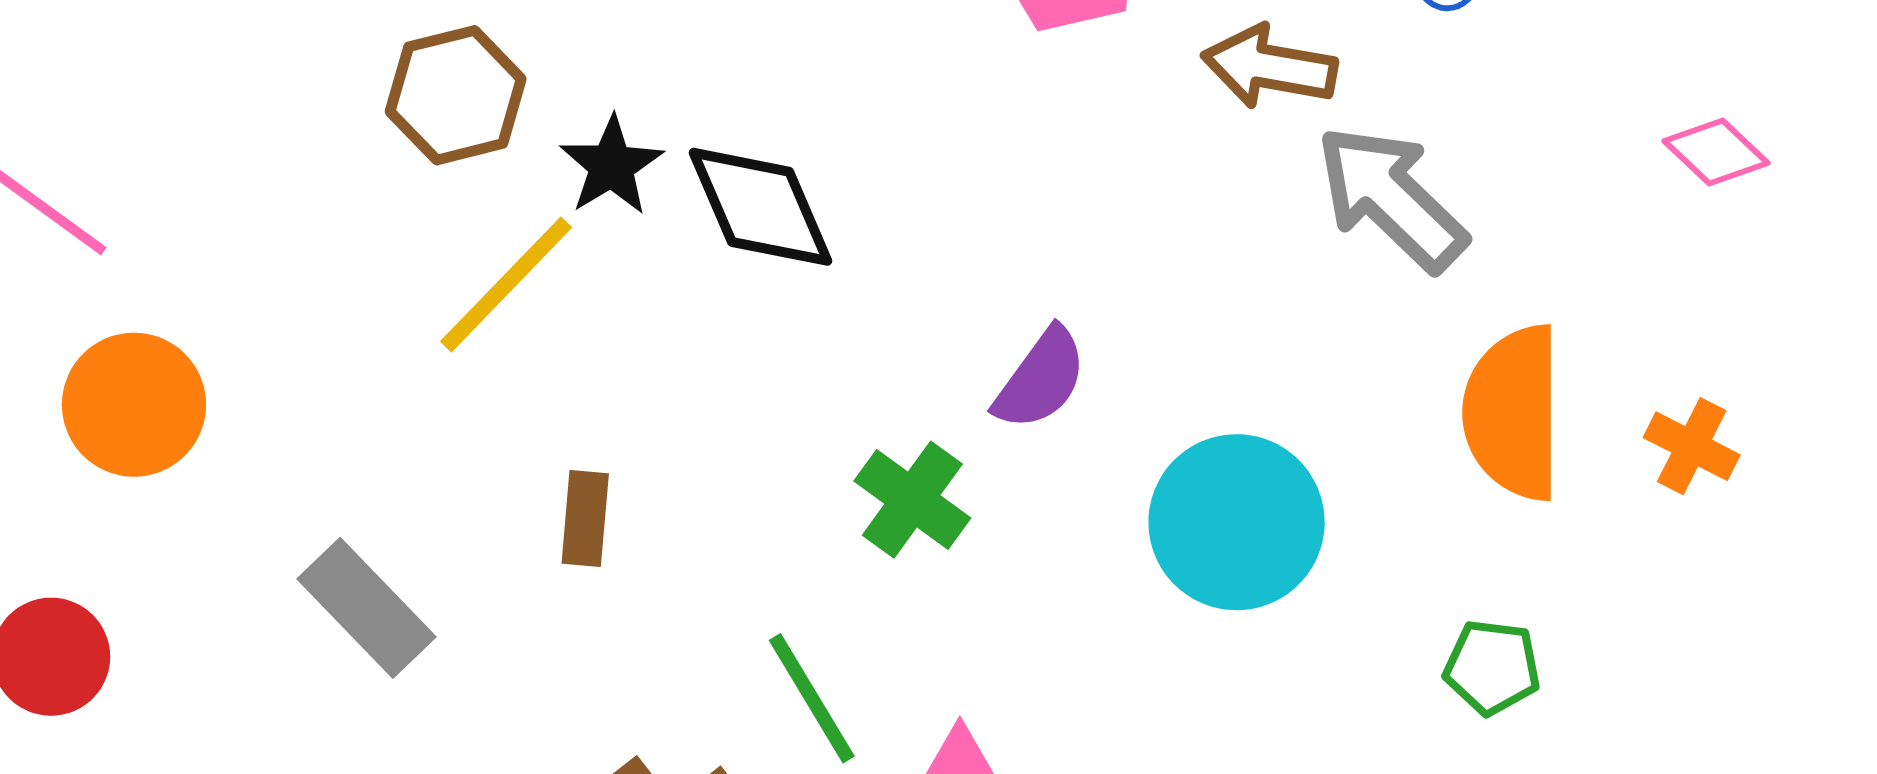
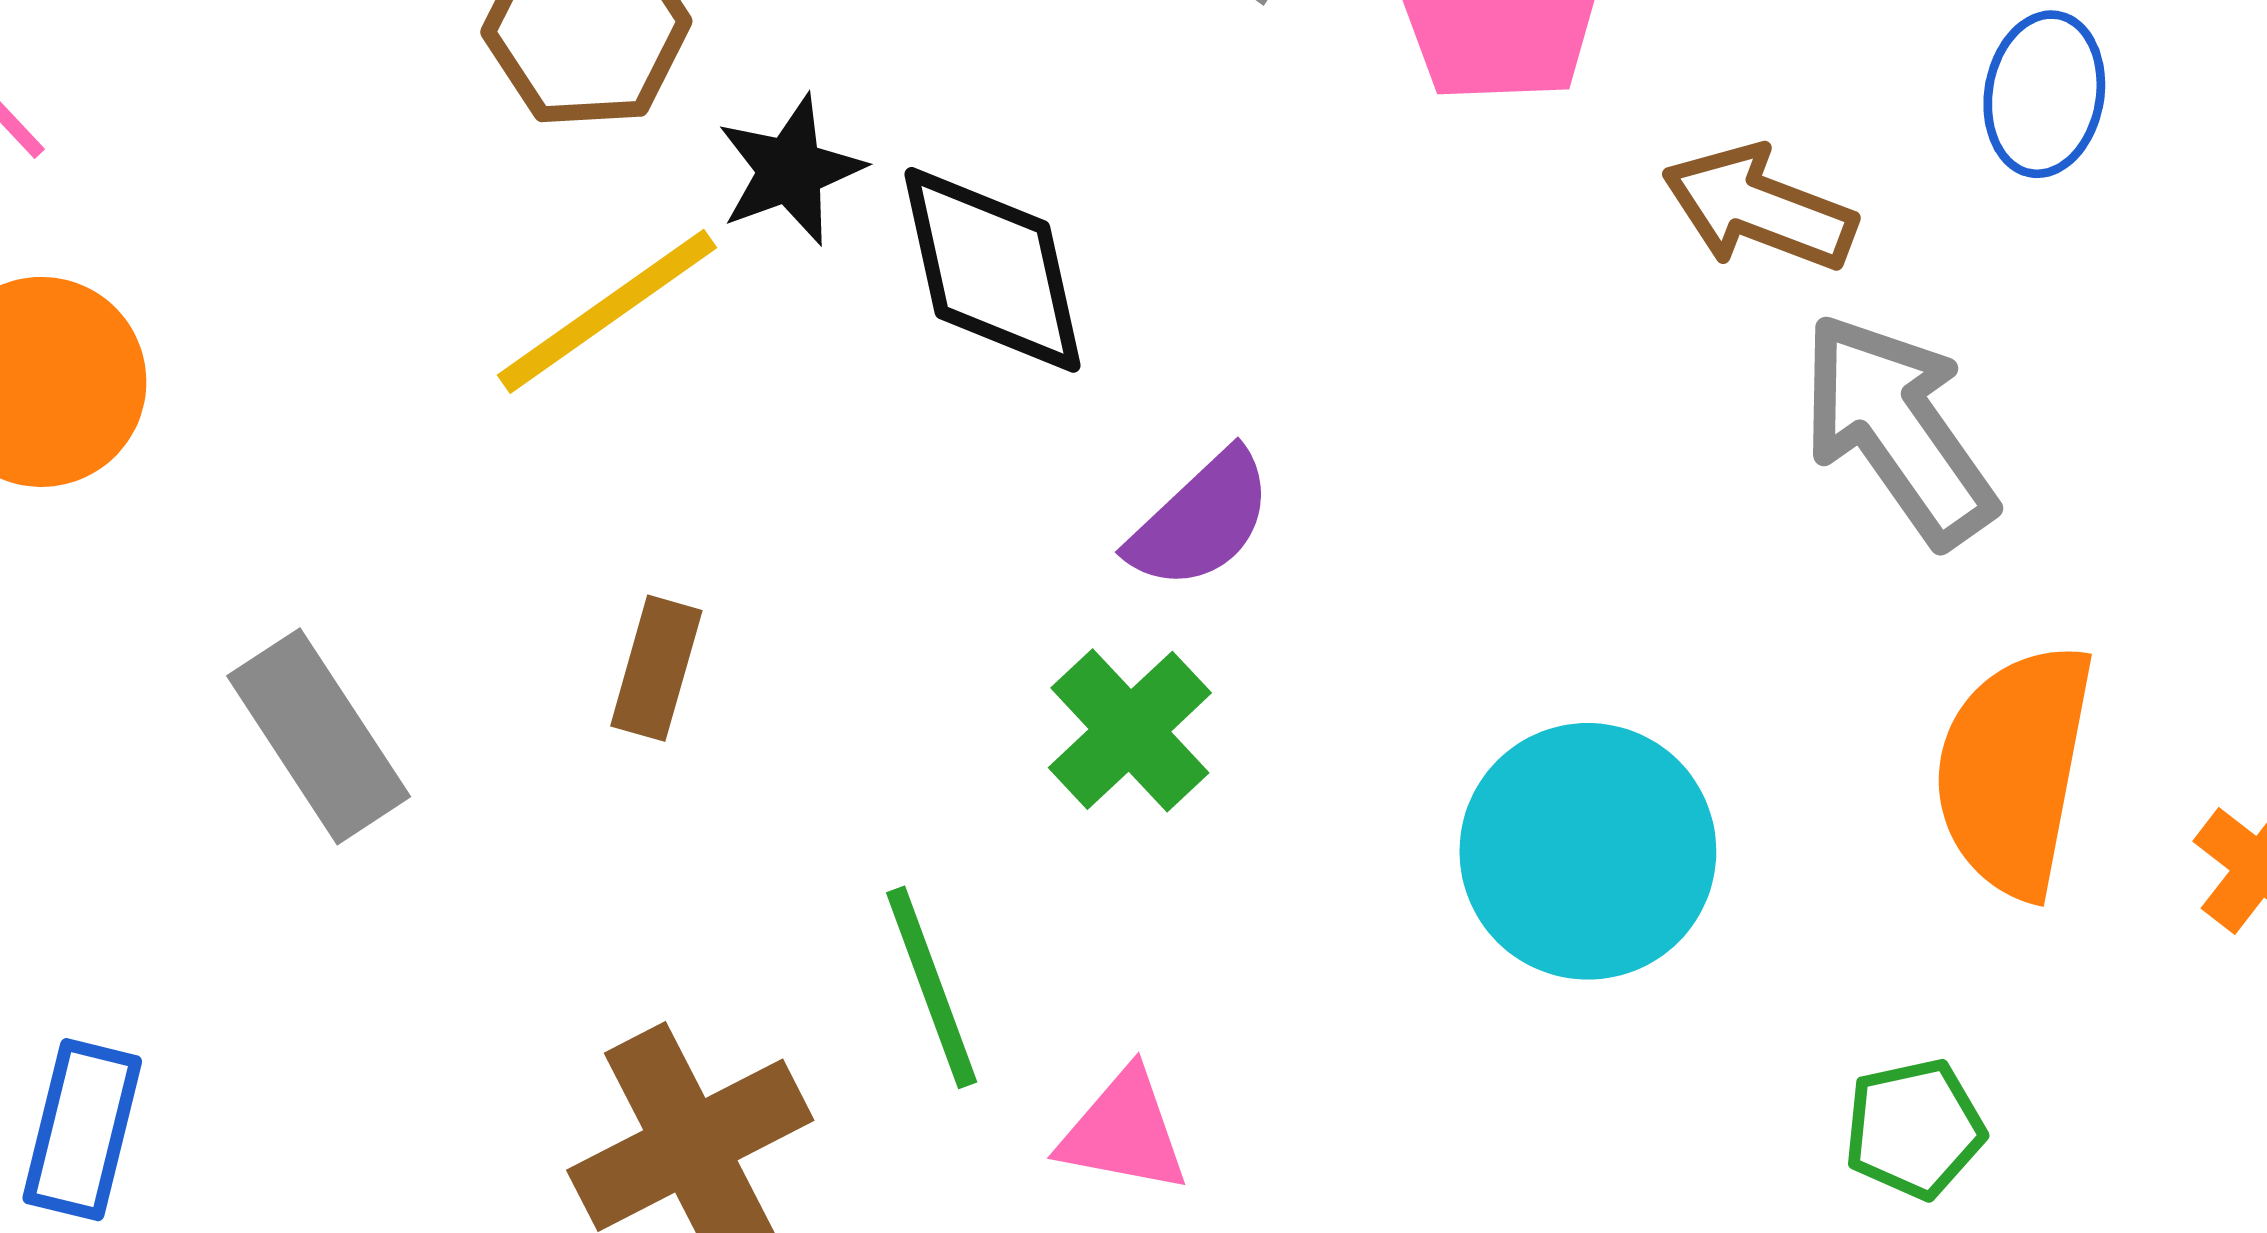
purple semicircle: (1041, 379) -> (1201, 520), moved
green pentagon: (1492, 667) -> (1914, 1129), turned -30

